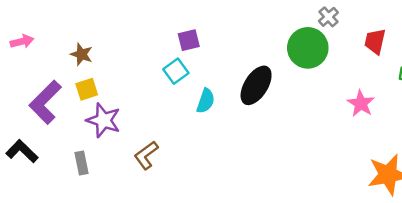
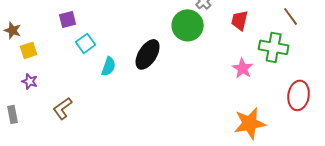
purple square: (189, 40) -> (68, 19), moved
yellow square: (87, 89) -> (29, 50), moved
pink star: (361, 103) -> (243, 68), moved
purple star: (103, 120) -> (30, 81), size x0.6

